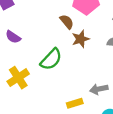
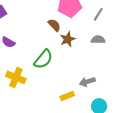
yellow cross: (18, 78) -> (16, 77), turned -30

